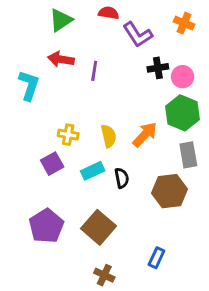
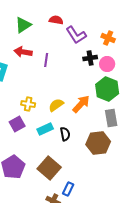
orange cross: (184, 23) -> (108, 38), moved
yellow semicircle: (109, 136) -> (56, 105), turned -112
blue rectangle: (156, 258) -> (68, 189), moved

